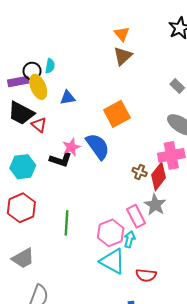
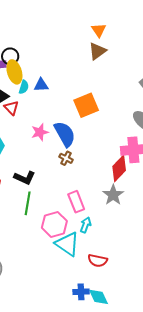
cyan semicircle: (50, 66) -> (24, 87), moved
black L-shape: (61, 160) -> (25, 178), moved
brown cross: (140, 172) -> (66, 158), moved
pink rectangle: (136, 216) -> (76, 202), moved
pink hexagon: (111, 233) -> (54, 224), moved

